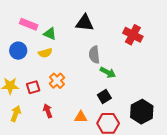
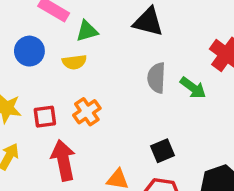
green triangle: (50, 34) -> (87, 31), turned -48
green arrow: (108, 72) -> (193, 88), moved
red arrow: (48, 111) -> (63, 160), size x1.6

